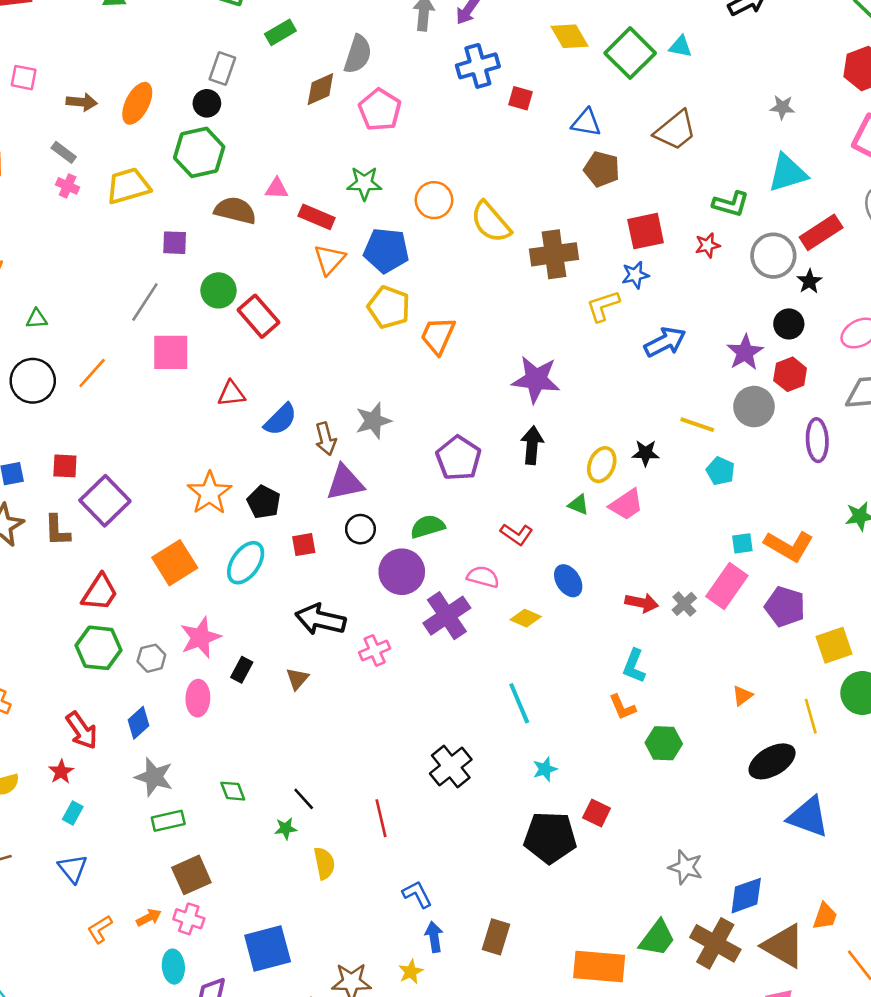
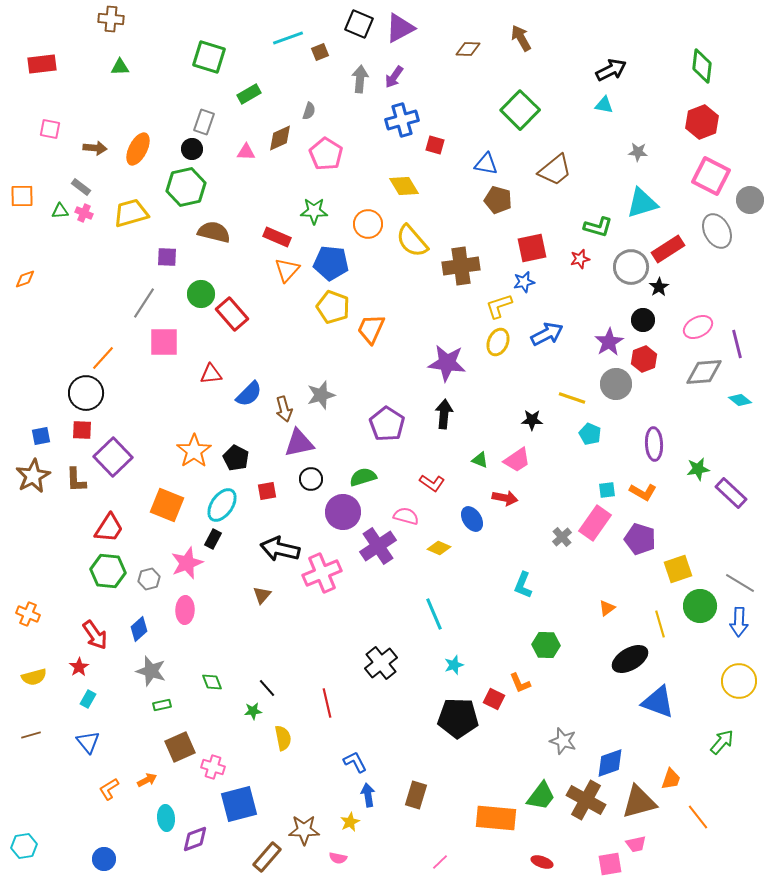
yellow diamond: (569, 36) -> (404, 186), moved
cyan triangle: (680, 47) -> (604, 105), moved
gray semicircle: (358, 54) -> (309, 111), size x0.6
pink triangle: (277, 188) -> (246, 152), moved
green triangle: (37, 319) -> (60, 211), moved
black circle: (33, 381) -> (86, 393), moved
purple ellipse: (817, 440) -> (654, 444), moved
yellow ellipse: (602, 465) -> (498, 342), moved
orange L-shape: (789, 546) -> (643, 492), size x0.7
orange square: (175, 563) -> (167, 505), turned -36
red arrow: (642, 603) -> (505, 498), moved
pink cross: (375, 650) -> (322, 573), size x1.6
black rectangle: (242, 670) -> (213, 539), moved
orange L-shape: (622, 707) -> (520, 683), moved
green rectangle: (168, 821) -> (162, 705), size x0.7
pink cross: (189, 919) -> (213, 767), moved
brown triangle: (784, 946) -> (639, 802), turned -45

